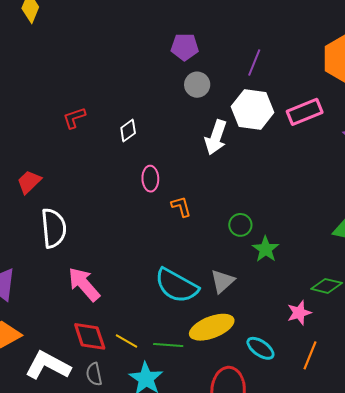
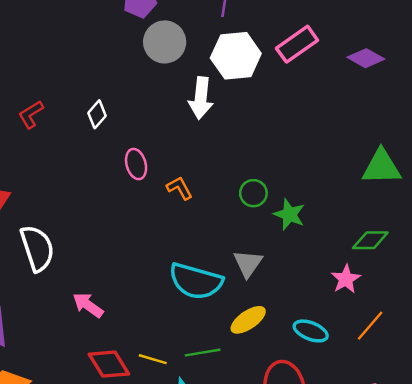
gray circle: (197, 85) -> (165, 42), size x1.4
pink arrow: (84, 284) -> (88, 305), size x0.7
yellow ellipse: (212, 327) -> (248, 320), size x0.7
orange line: (310, 355) -> (370, 326), turned 32

